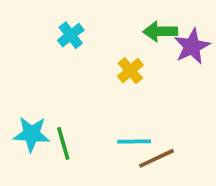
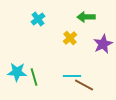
purple star: (192, 46) -> (103, 44), moved
brown line: (157, 158) -> (84, 85), turned 54

